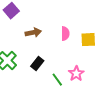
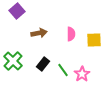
green line: (57, 80) -> (63, 70), moved

